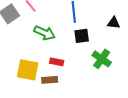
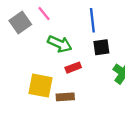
red rectangle: (57, 62) -> (73, 68), moved, turned -32

